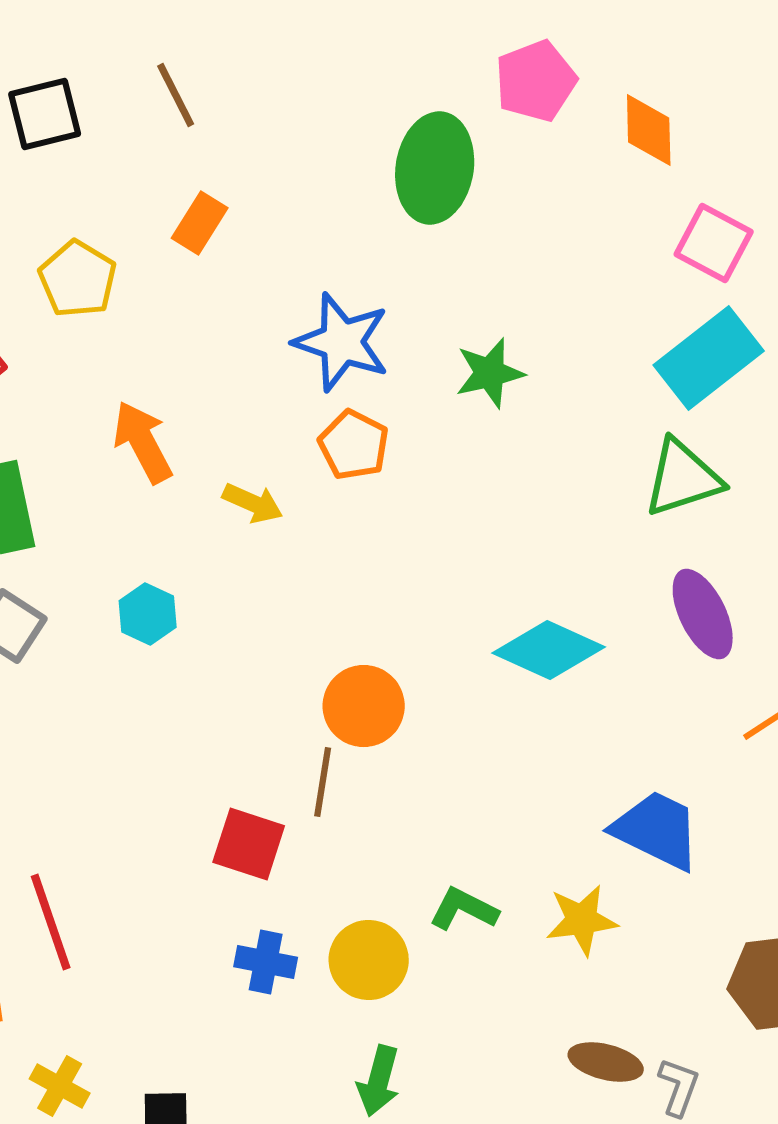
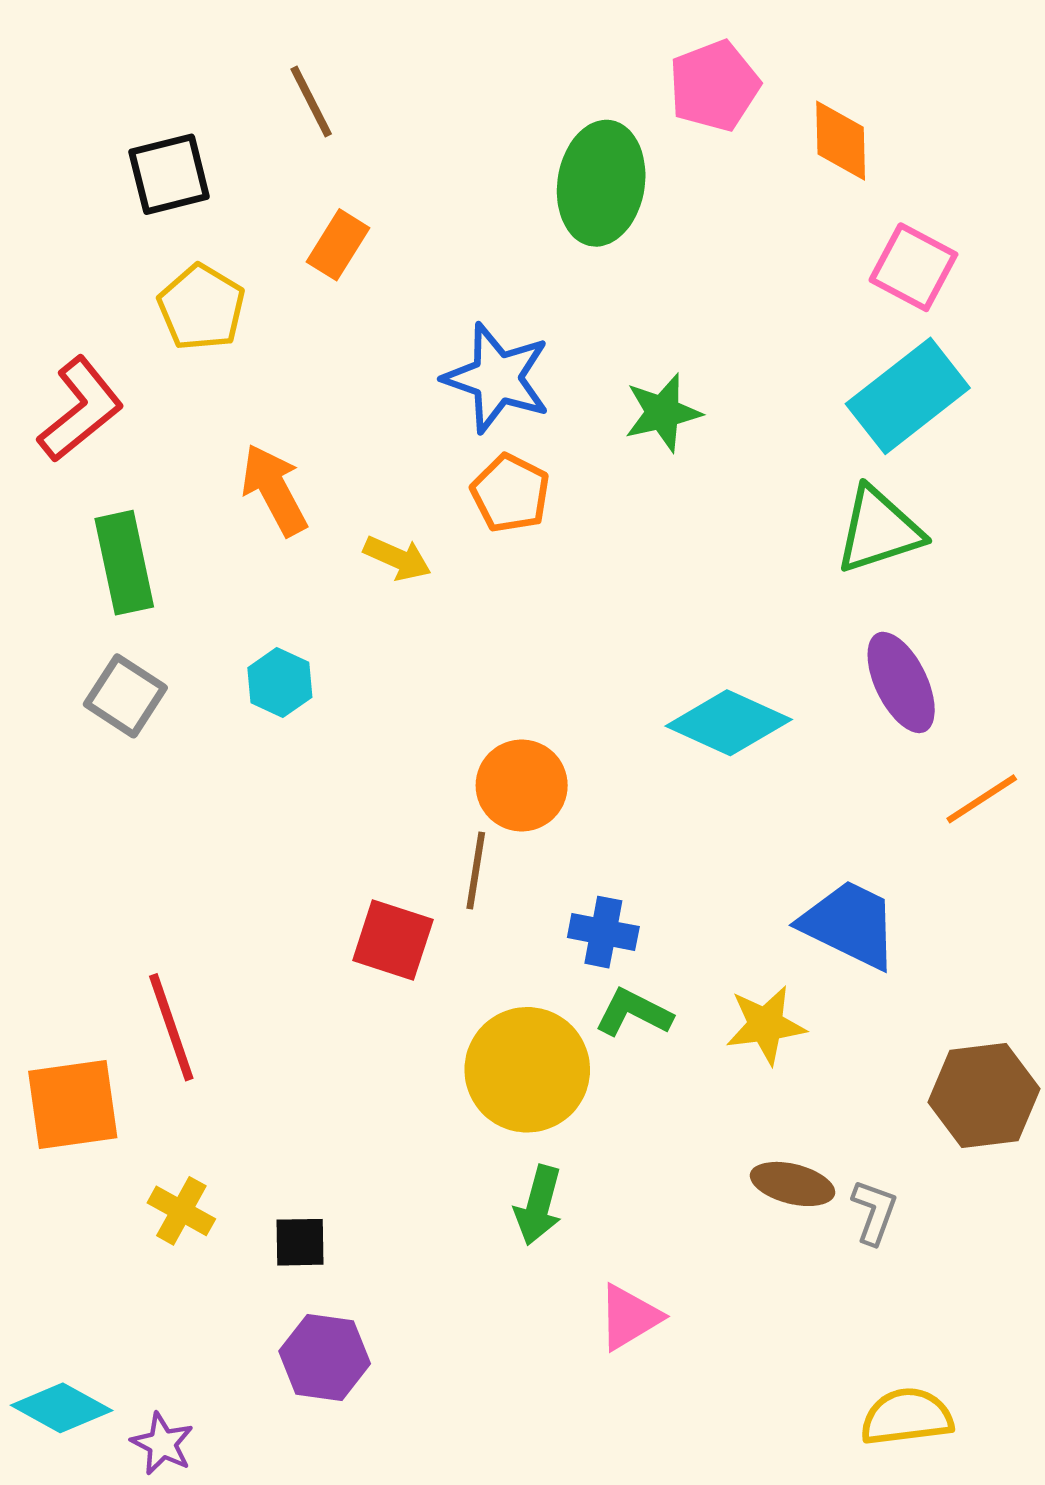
black square: (45, 114) -> (169, 174), moved
yellow circle: (369, 960) -> (527, 1070), size x1.4
blue cross: (266, 962) -> (603, 932), moved

